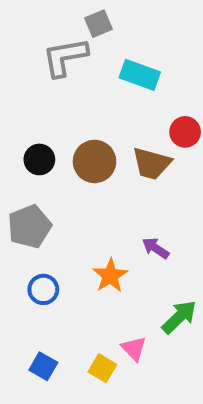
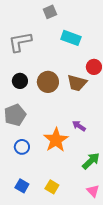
gray L-shape: (65, 57) -> (20, 42), moved
orange star: (110, 276) -> (56, 140), size x1.4
pink triangle: (134, 349) -> (93, 191), moved

